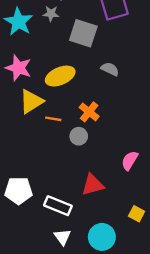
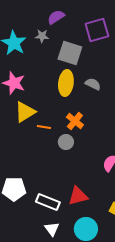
yellow ellipse: (60, 76) -> (66, 83), moved, turned -60
red triangle: (93, 185) -> (78, 196), moved

